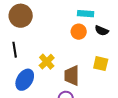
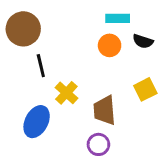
black line: (15, 50) -> (41, 66), moved
yellow square: (101, 64) -> (145, 89), turned -35

